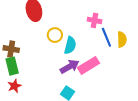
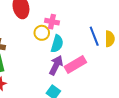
pink cross: (94, 20) -> (52, 22), moved
purple arrow: (70, 67) -> (56, 65), turned -36

